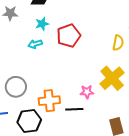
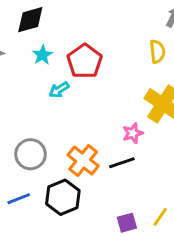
cyan arrow: (35, 44) -> (59, 90), moved
orange cross: (49, 101) -> (83, 161), turned -30

